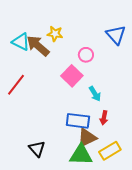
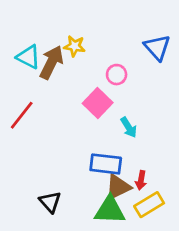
brown arrow: (38, 46) -> (51, 62), turned 75
red arrow: (104, 118) -> (141, 180), moved

